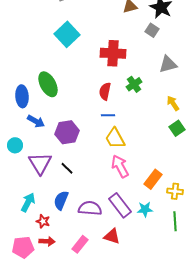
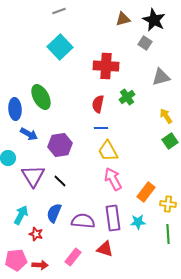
purple rectangle: (120, 205) -> (113, 218), turned 30
red arrow: (47, 241) -> (40, 265), moved

